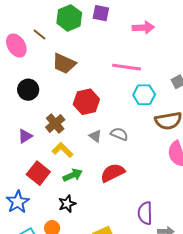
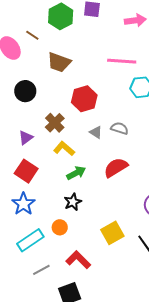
red square: (38, 173) -> (26, 171), moved

